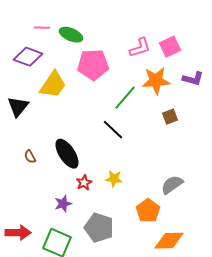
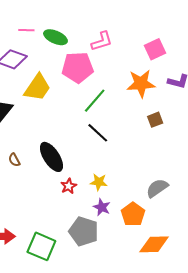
pink L-shape: (140, 48) -> (102, 41), moved
green line: (125, 98) -> (95, 101), moved
purple star: (63, 204) -> (102, 207), moved, turned -30

